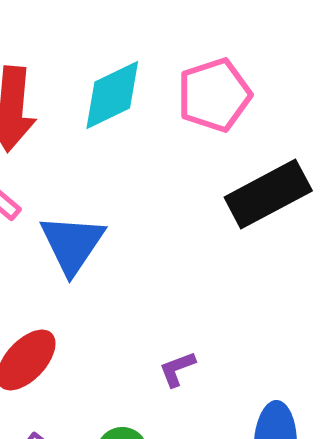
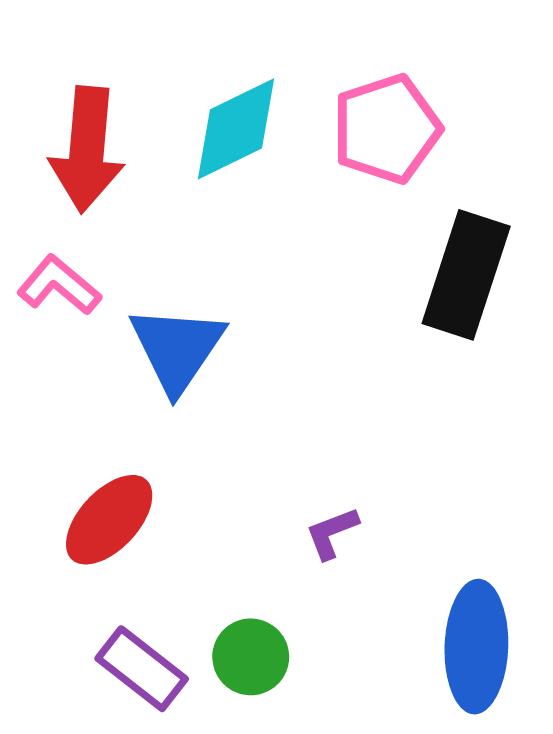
black rectangle: (268, 194) -> (466, 275), turned -44

